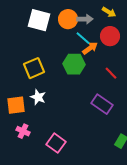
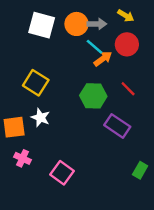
green hexagon: (74, 64) -> (93, 96), moved
yellow square: (34, 68) -> (36, 83), turned -35

